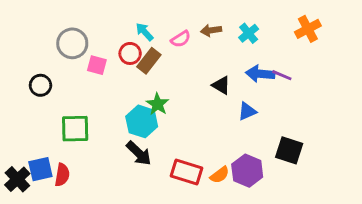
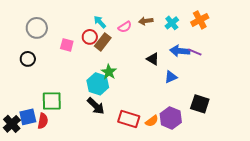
orange cross: (308, 29) -> (200, 20), moved
gray circle: (72, 43) -> (37, 28), moved
green square: (75, 129) -> (52, 101), moved

